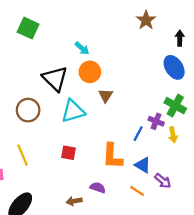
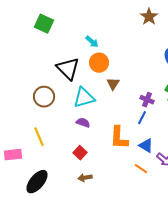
purple cross: (156, 121) -> (147, 100), moved
red square: (69, 153) -> (80, 153), moved, turned 32
purple semicircle: (98, 188) -> (83, 123), moved

